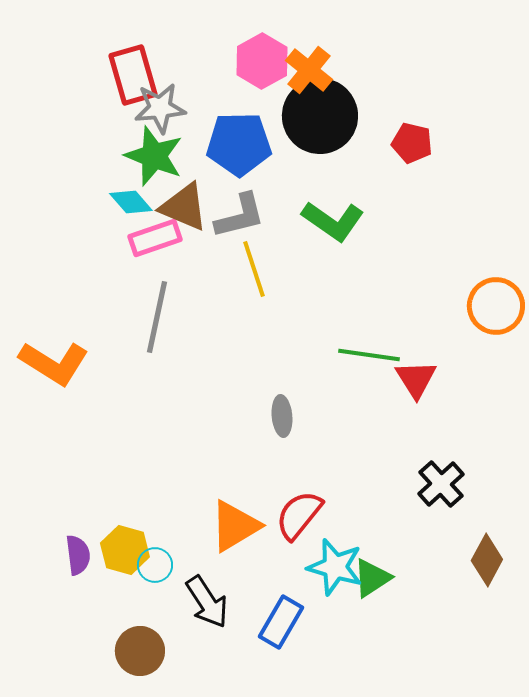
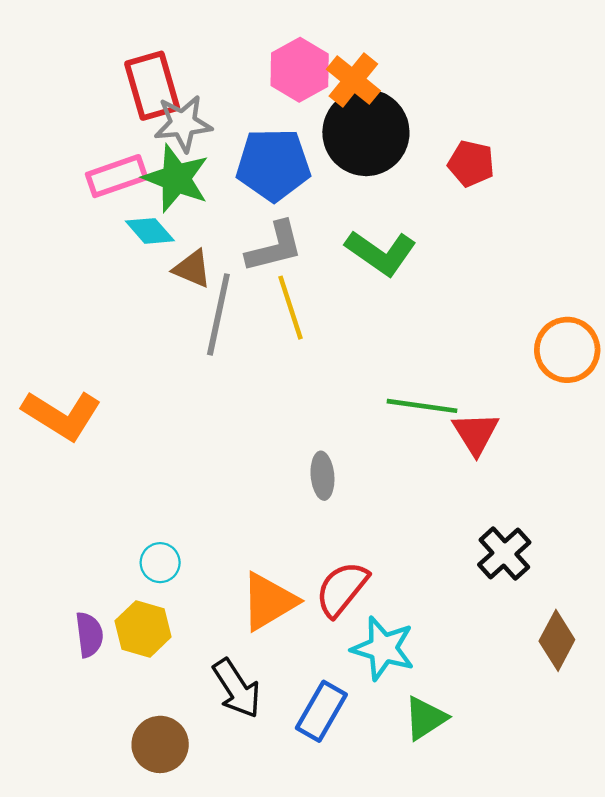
brown triangle: (184, 207) -> (192, 269), moved, size x0.7
pink rectangle: (155, 238) -> (117, 176), moved
gray line: (157, 317) -> (218, 314), moved
cyan circle: (155, 565) -> (160, 563), moved
green triangle: (372, 578) -> (425, 718), moved

